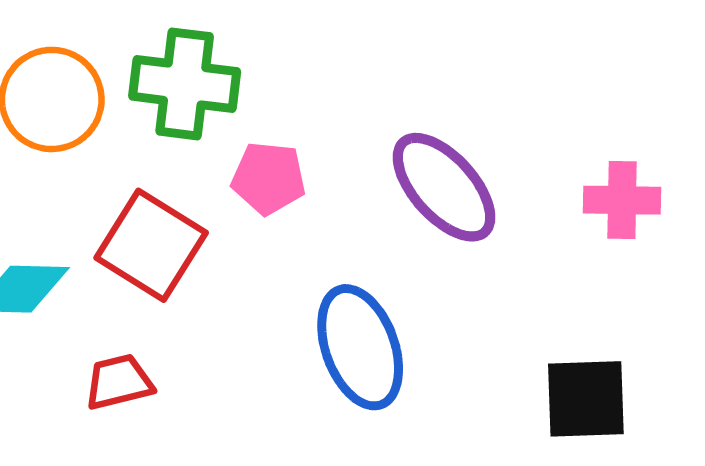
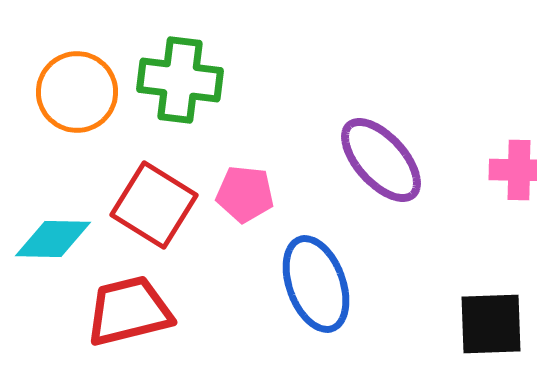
pink pentagon: (269, 178) -> (245, 194), moved
red trapezoid: (119, 382) -> (129, 311), size x1.6

